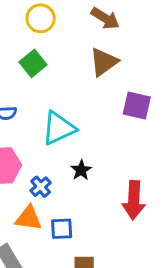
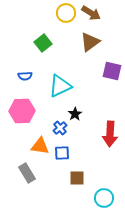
yellow circle: (41, 18) -> (66, 13), moved
blue cross: (41, 187) -> (60, 128), moved

